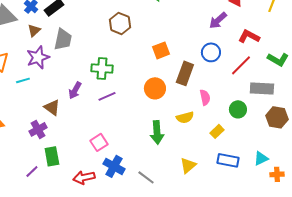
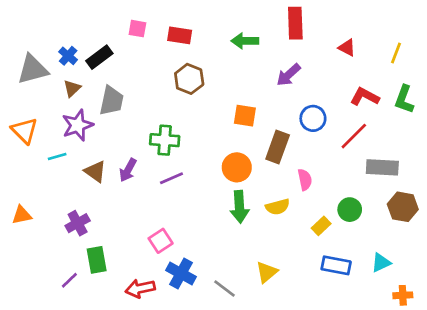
purple arrow: (218, 20) -> (288, 75), moved
orange square: (161, 50) -> (245, 116), turned 30
green L-shape: (278, 59) -> (404, 99), moved, turned 80
brown triangle: (52, 107) -> (95, 171), moved
green circle: (238, 109) -> (350, 210), moved
green arrow: (157, 132) -> (239, 207), moved
yellow triangle: (188, 165) -> (267, 272), moved
orange cross: (277, 174) -> (403, 295), moved

